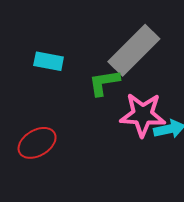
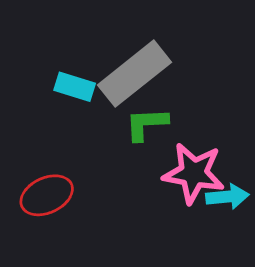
gray rectangle: (134, 50) -> (135, 74), moved

